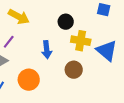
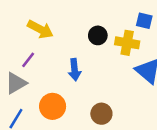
yellow cross: (81, 41) -> (127, 43), moved
brown circle: (74, 70) -> (101, 114), moved

